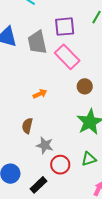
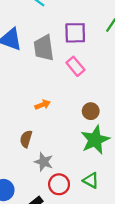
pink rectangle: (67, 57) -> (75, 66), size x0.7
brown circle: (85, 86) -> (91, 111), moved
green triangle: (89, 159) -> (91, 180), turned 42

